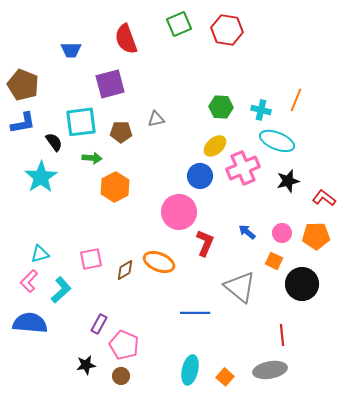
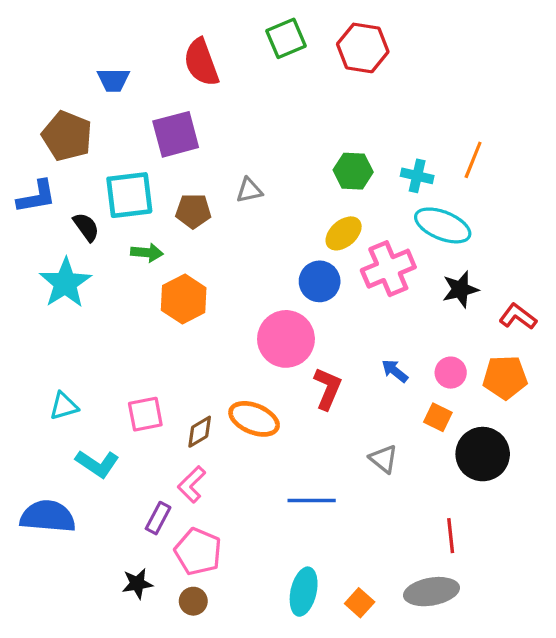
brown pentagon: (23, 85) -> (67, 136), moved
pink L-shape: (29, 281) -> (192, 484), moved
gray triangle: (240, 287) -> (384, 459), size x0.6
cyan L-shape: (61, 290) -> (97, 464), turned 76

